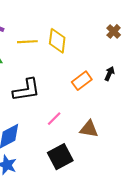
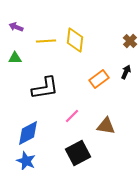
brown cross: (114, 31) -> (130, 41), moved

